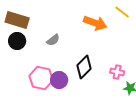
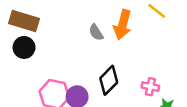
orange arrow: (95, 23) -> (123, 25), turned 85
gray semicircle: (53, 40) -> (96, 32), moved, turned 96

